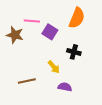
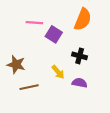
brown star: (15, 35) -> (16, 65), moved
purple semicircle: (65, 87) -> (80, 83), moved

